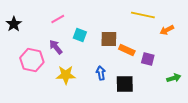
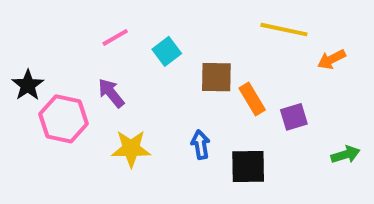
black star: (14, 24) -> (28, 85), moved
cyan square: (80, 35) -> (167, 51), moved, turned 32
orange rectangle: (127, 50) -> (252, 99), turned 35
purple square: (148, 59) -> (294, 117), turned -32

